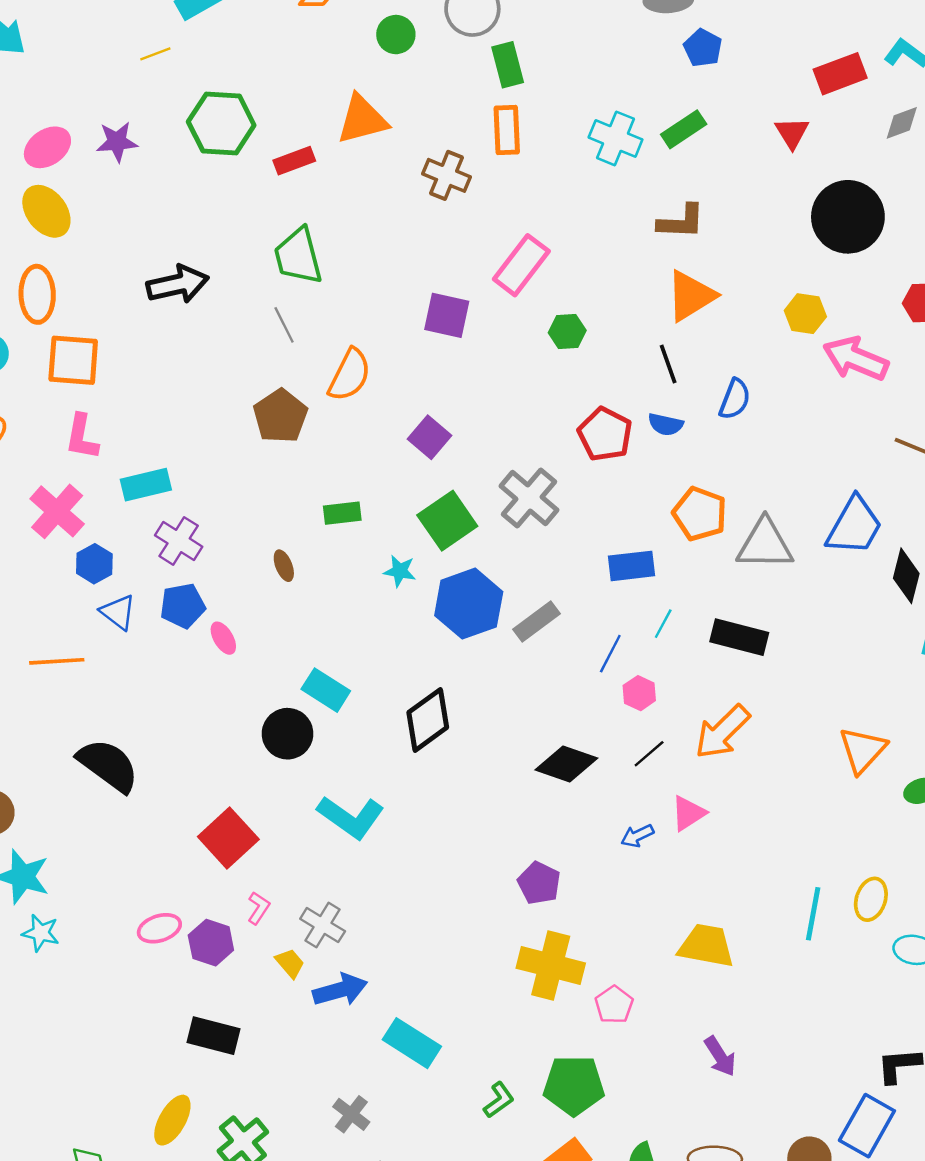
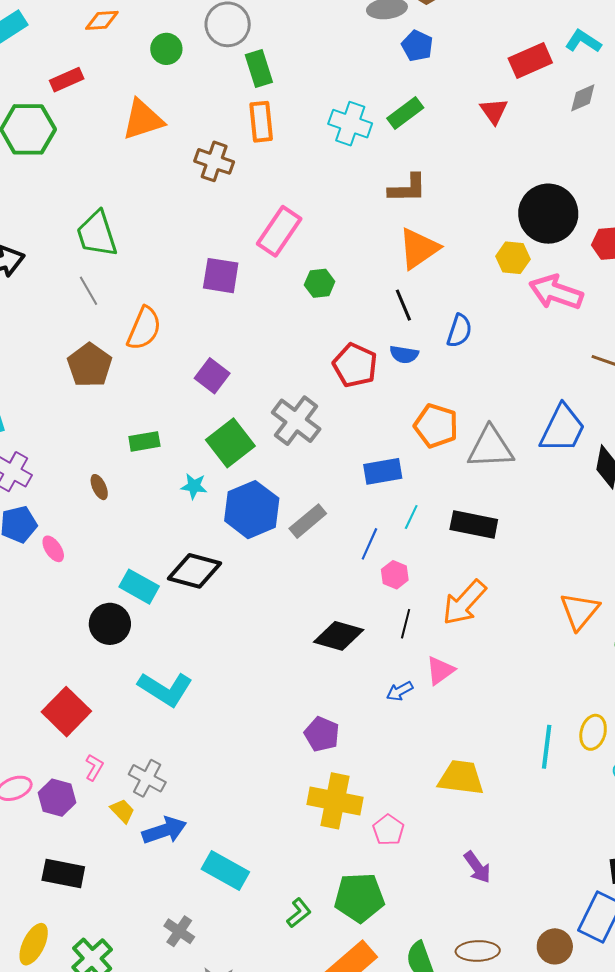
red rectangle: (294, 161) -> (67, 80), moved
black circle: (848, 217) -> (548, 214), moved
black diamond: (428, 720) -> (194, 571), moved, turned 54
black line: (649, 754) -> (406, 624), turned -32

